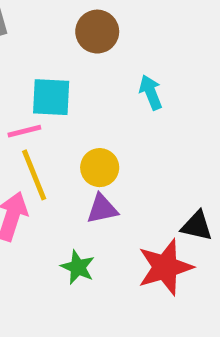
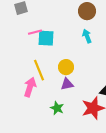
brown circle: (97, 32) -> (87, 11), moved
pink line: (24, 131) -> (35, 32), moved

